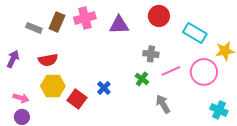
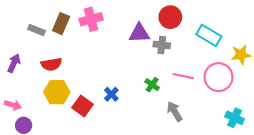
purple triangle: (119, 25) -> (139, 33), moved
gray cross: (151, 54) -> (162, 45), moved
pink line: (171, 71) -> (183, 76), turned 36
pink arrow: (21, 98) -> (13, 105), moved

